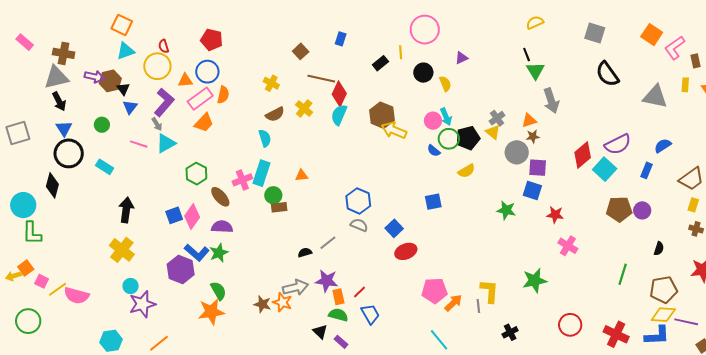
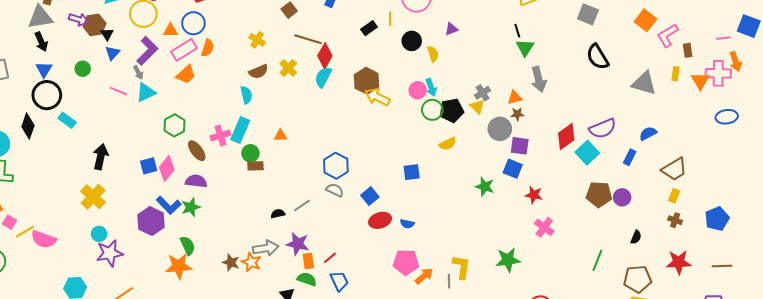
blue semicircle: (434, 151) -> (407, 224), moved, turned -32
cyan rectangle: (105, 167) -> (67, 120), moved

